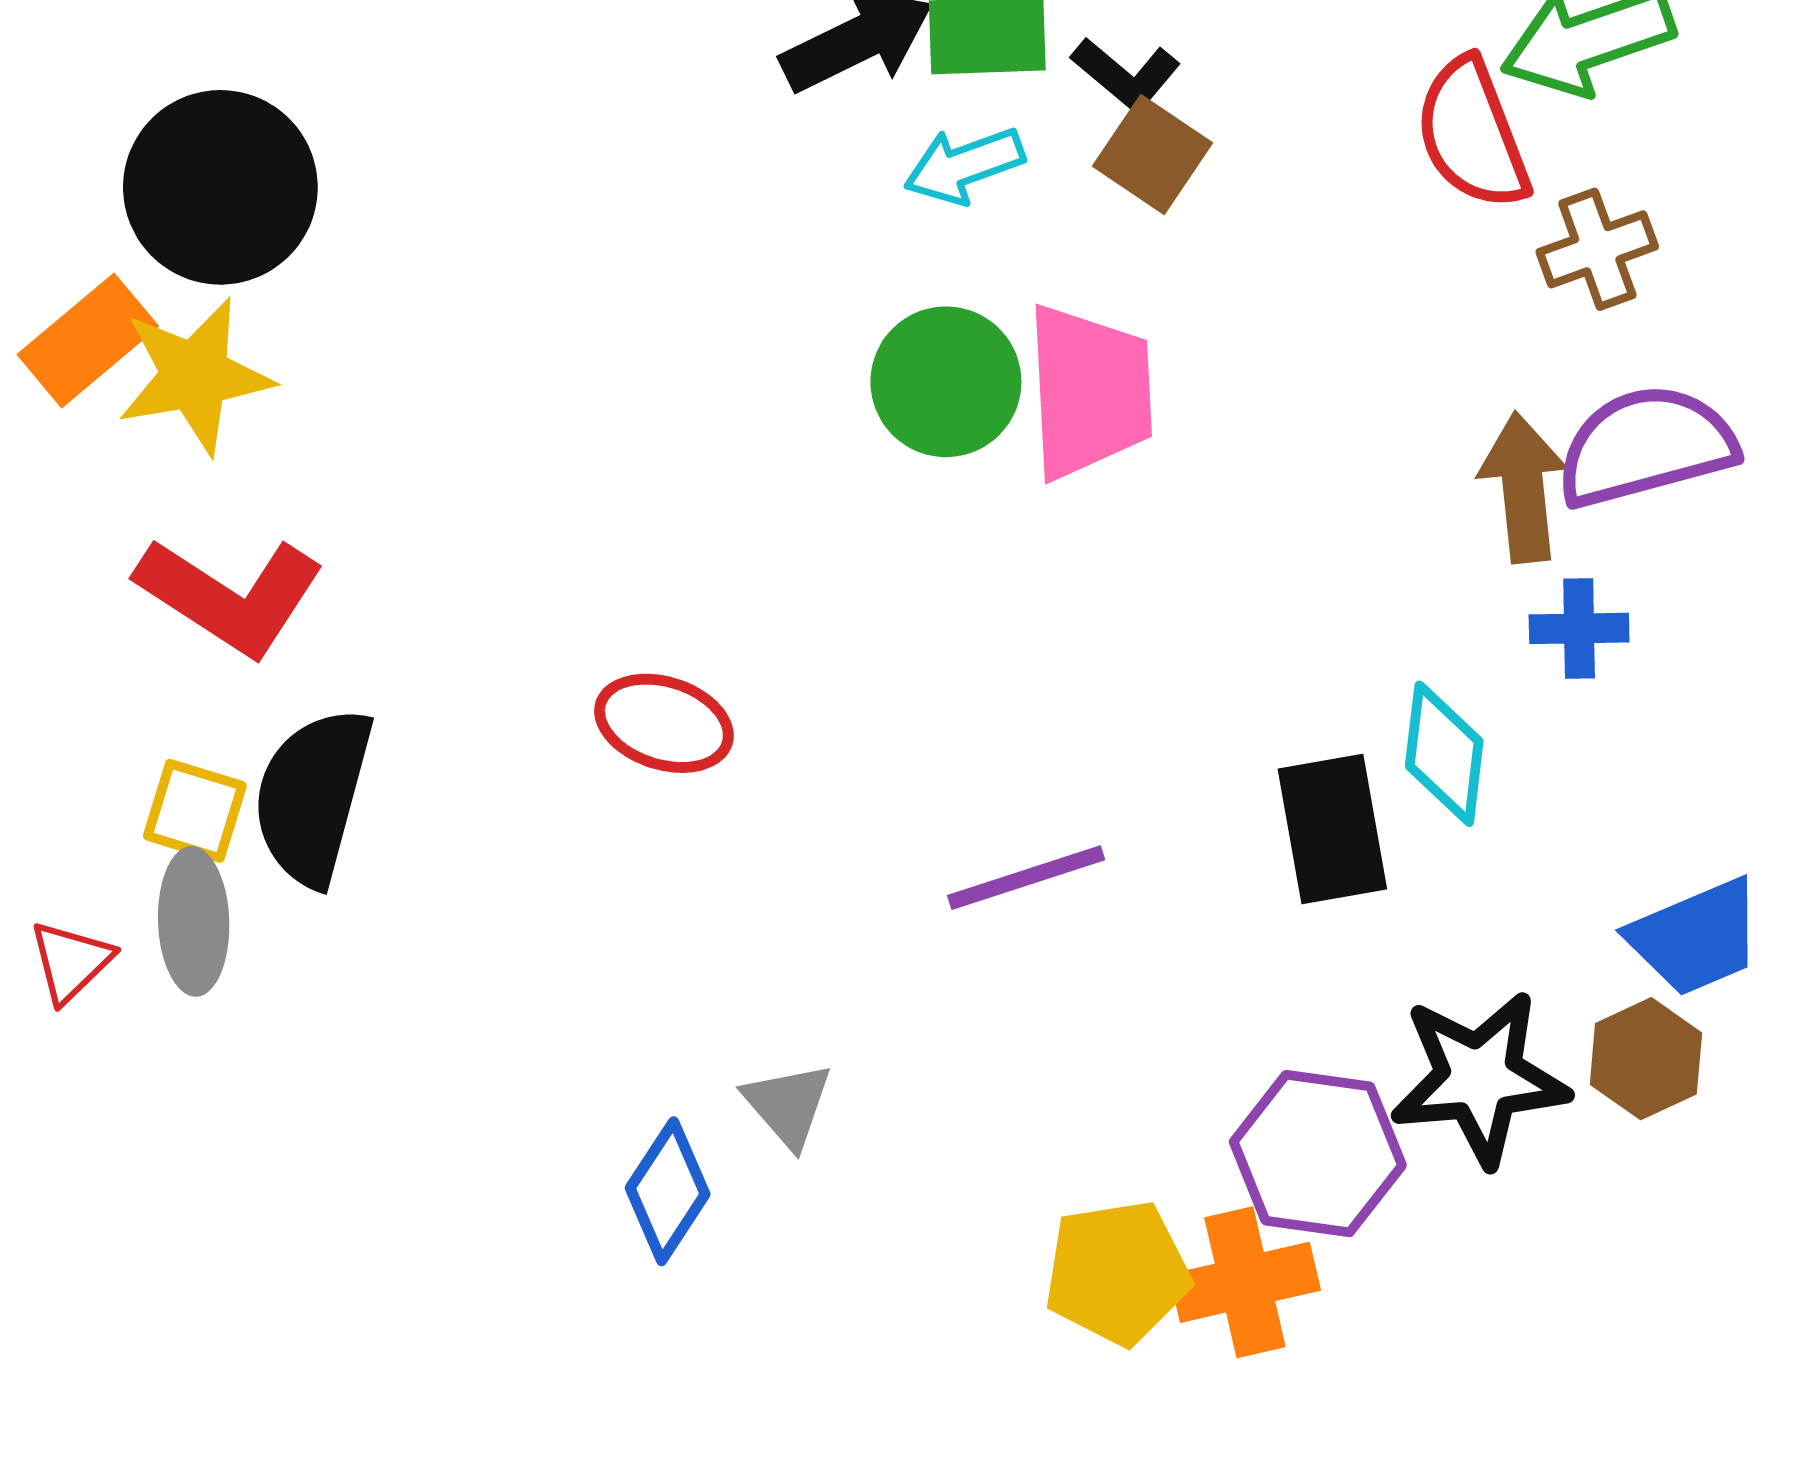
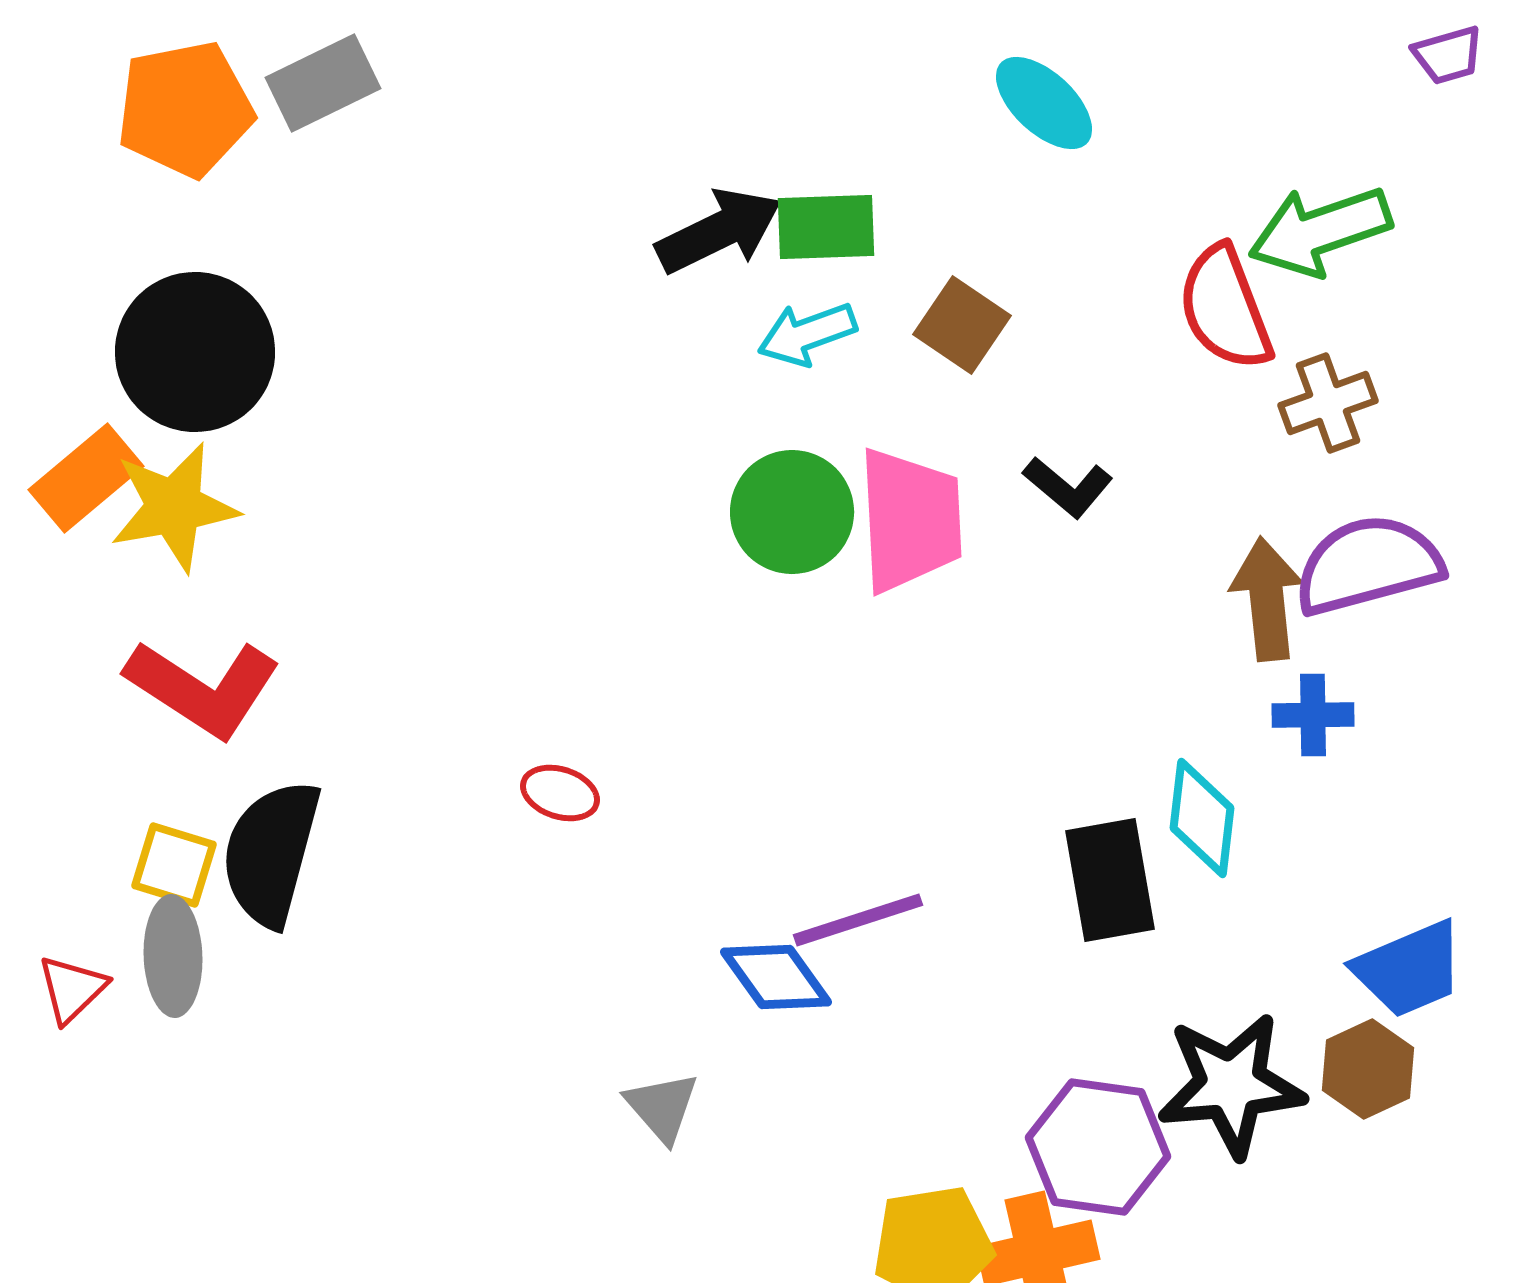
black L-shape: (1126, 74) -> (1068, 487), moved
red ellipse: (664, 723) -> (560, 793), size x0.7
blue diamond: (668, 1191) -> (776, 977), moved, turned -69

